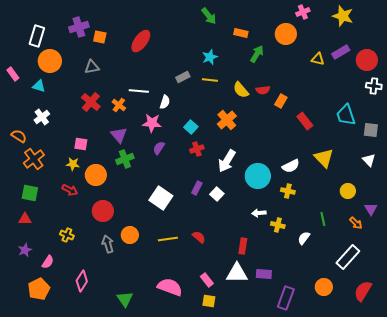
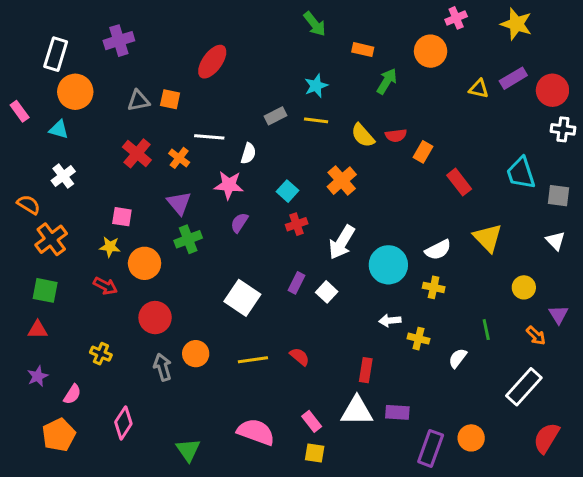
orange square: (100, 37) -> (170, 99), moved
orange circle: (324, 287) -> (471, 438), moved

